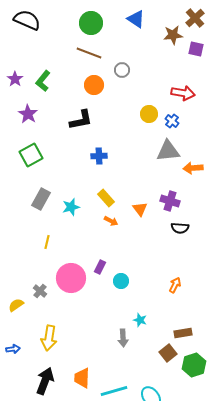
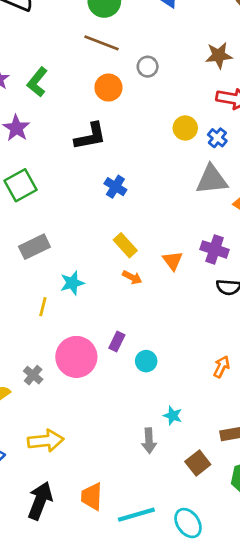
brown star: (173, 35) -> (219, 55), moved
blue cross: (99, 156) -> (115, 187), turned 35
gray rectangle: (41, 199) -> (34, 247), turned 35
cyan star: (71, 207) -> (72, 283), moved
yellow arrow: (49, 338) -> (46, 441), turned -105
brown square: (168, 353) -> (198, 463), moved

